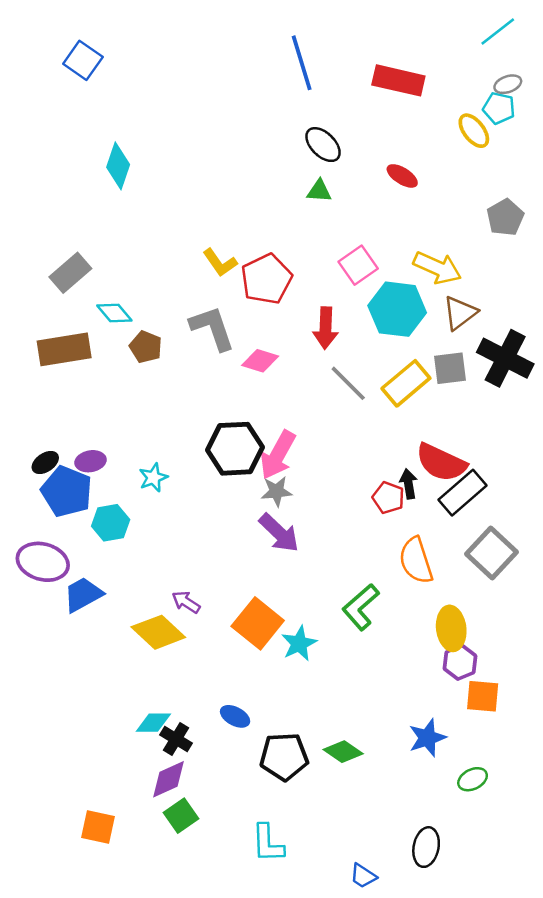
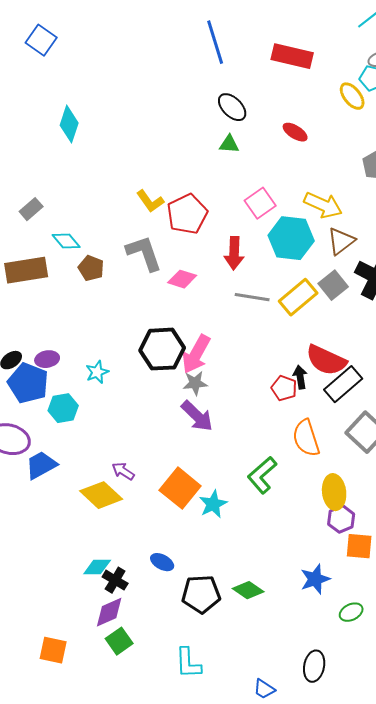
gray rectangle: (70, 273) -> (31, 209), size x0.7
gray square: (450, 368) -> (333, 285), turned -32
gray line: (348, 383) -> (252, 297), turned -36

